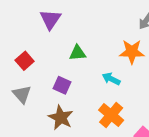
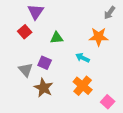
red square: (25, 61) -> (25, 32), moved
gray triangle: (22, 94) -> (26, 70), moved

